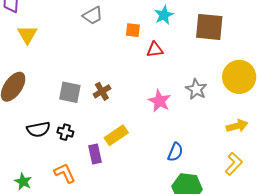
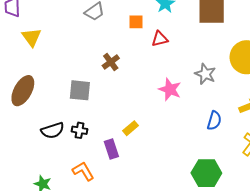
brown cross: (102, 91) -> (111, 62), moved
yellow rectangle: (116, 135) -> (130, 128), size x0.7
blue semicircle: (175, 152) -> (214, 121), moved

